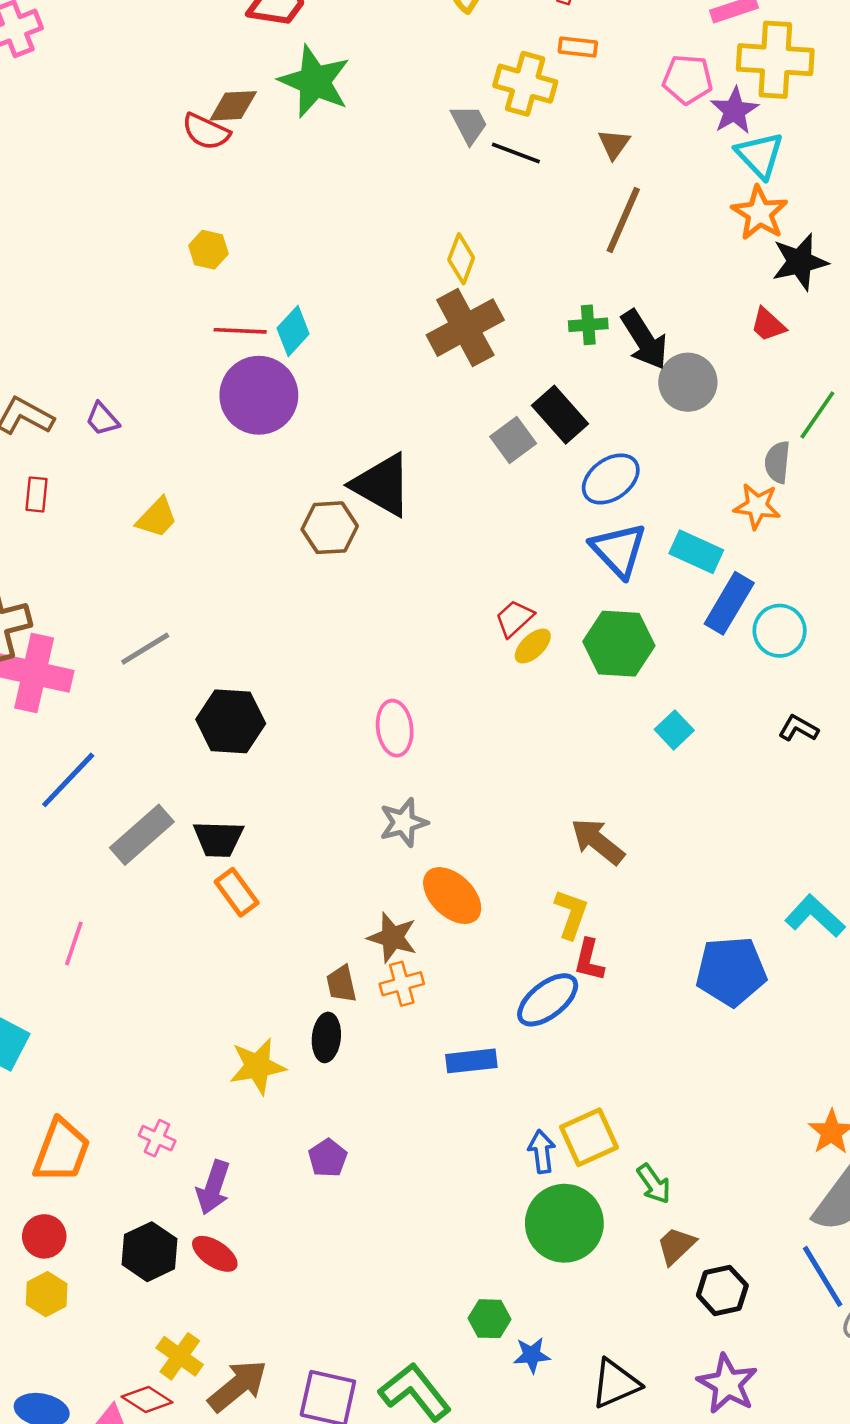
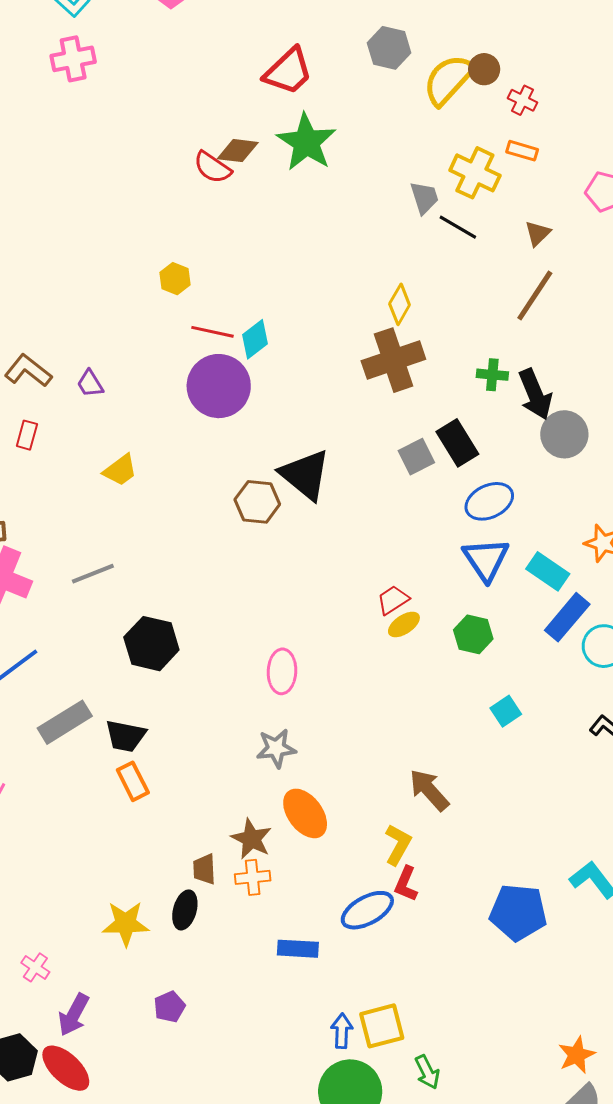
yellow hexagon: (208, 250) -> (175, 279), moved
green hexagon: (619, 644) -> (473, 634), size x0.7
red ellipse: (215, 1254) -> (66, 1068), size x1.4

